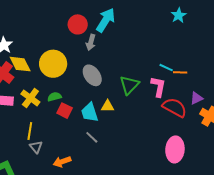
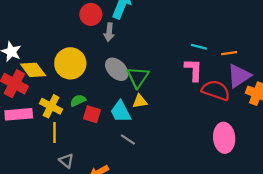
orange line: (180, 72) -> (229, 53), moved
green triangle: (129, 85) -> (138, 77), moved
purple triangle: (196, 98) -> (239, 76), size x1.6
yellow line: (30, 131) -> (54, 132), moved

